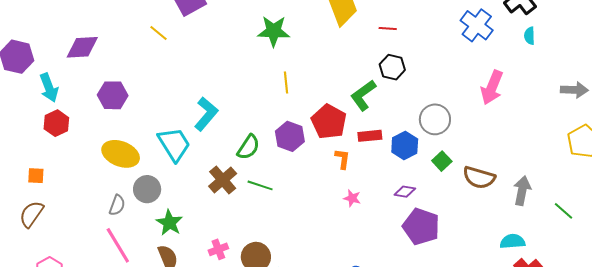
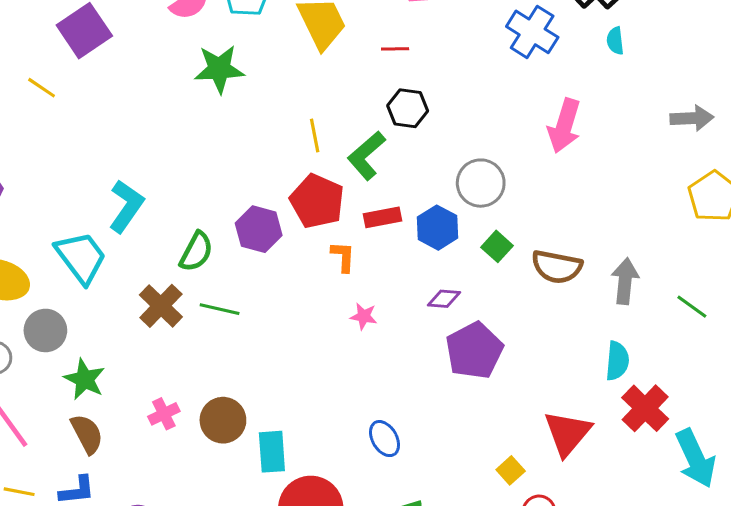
yellow line: (286, 82) -> (315, 136), moved
purple pentagon: (421, 227) -> (474, 351), turned 30
cyan semicircle: (512, 241) -> (617, 361), turned 105

